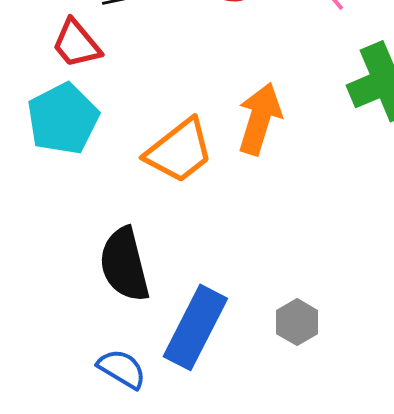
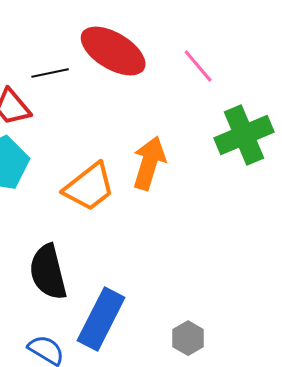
gray hexagon: (297, 322) -> (188, 338), moved

